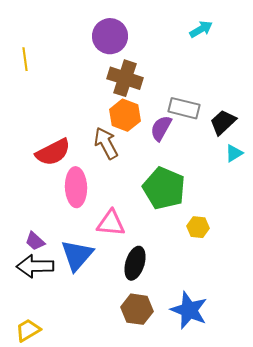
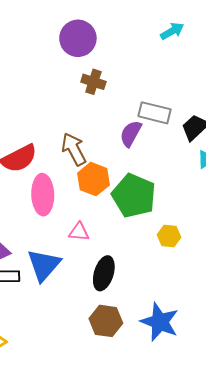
brown cross: (125, 78) -> (93, 82), size x0.7
orange hexagon: (125, 115) -> (93, 179), moved
pink triangle: (111, 223) -> (79, 232), size x0.7

